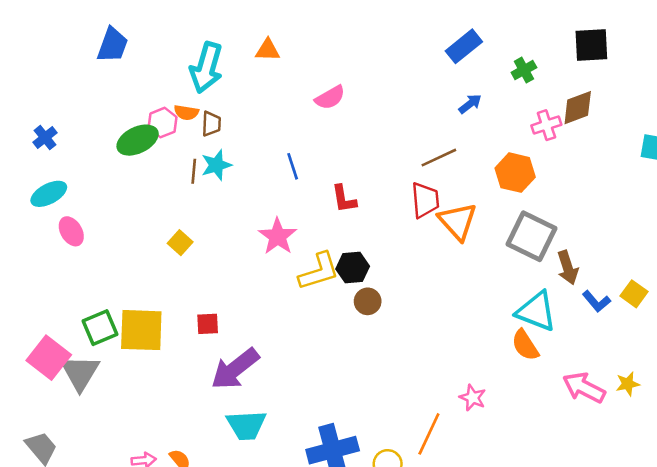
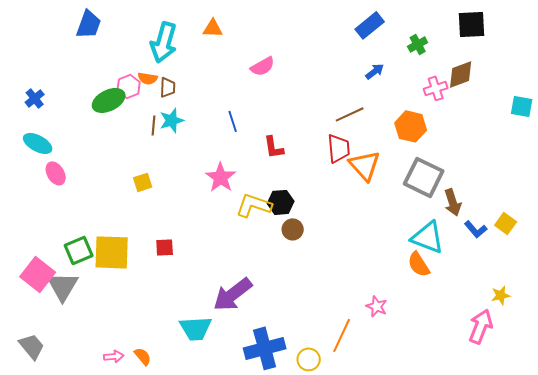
cyan ellipse: (49, 194) -> (38, 143), turned 56
yellow square: (180, 243) -> (143, 182), turned 30
yellow L-shape: (319, 271) -> (254, 205), turned -144
purple arrow: (235, 369) -> (233, 294), moved
pink arrow: (584, 388) -> (481, 326), moved, turned 84

